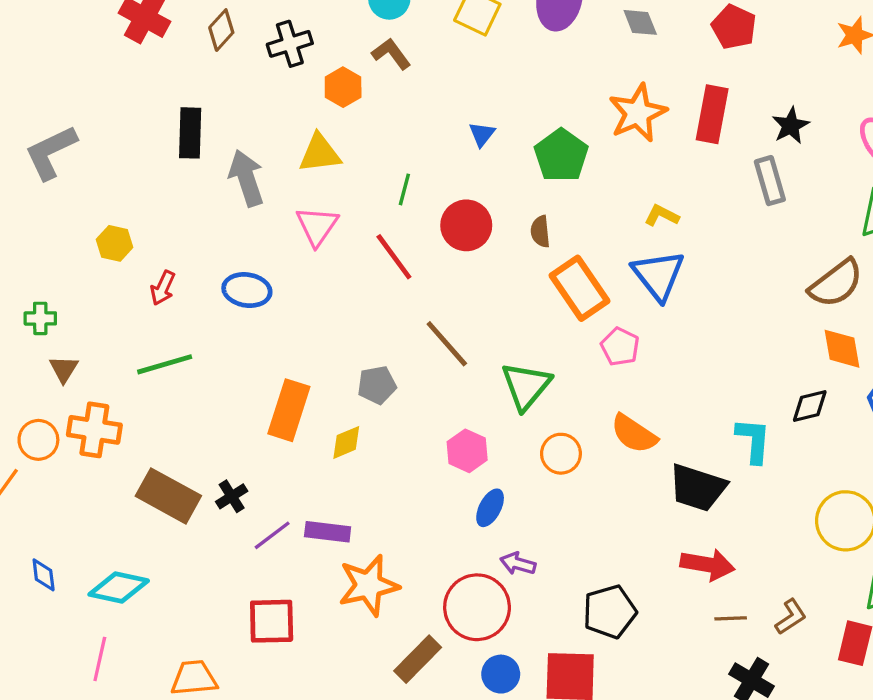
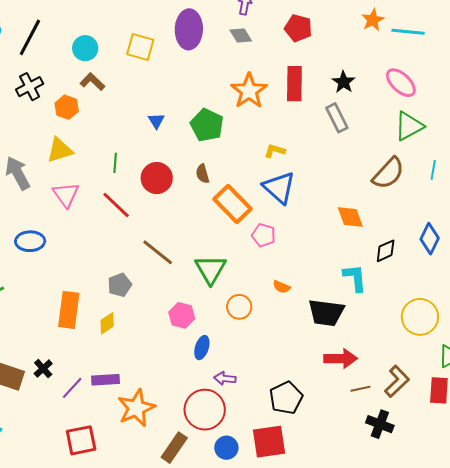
orange diamond: (842, 349) -> (350, 217), moved
orange semicircle: (634, 434) -> (281, 287), size x0.6
brown L-shape: (791, 617) -> (397, 381), size x1.4

